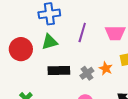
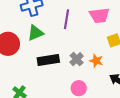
orange star: (106, 68) -> (96, 61), moved

